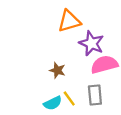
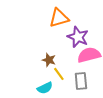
yellow line: (69, 98) -> (59, 74), moved

